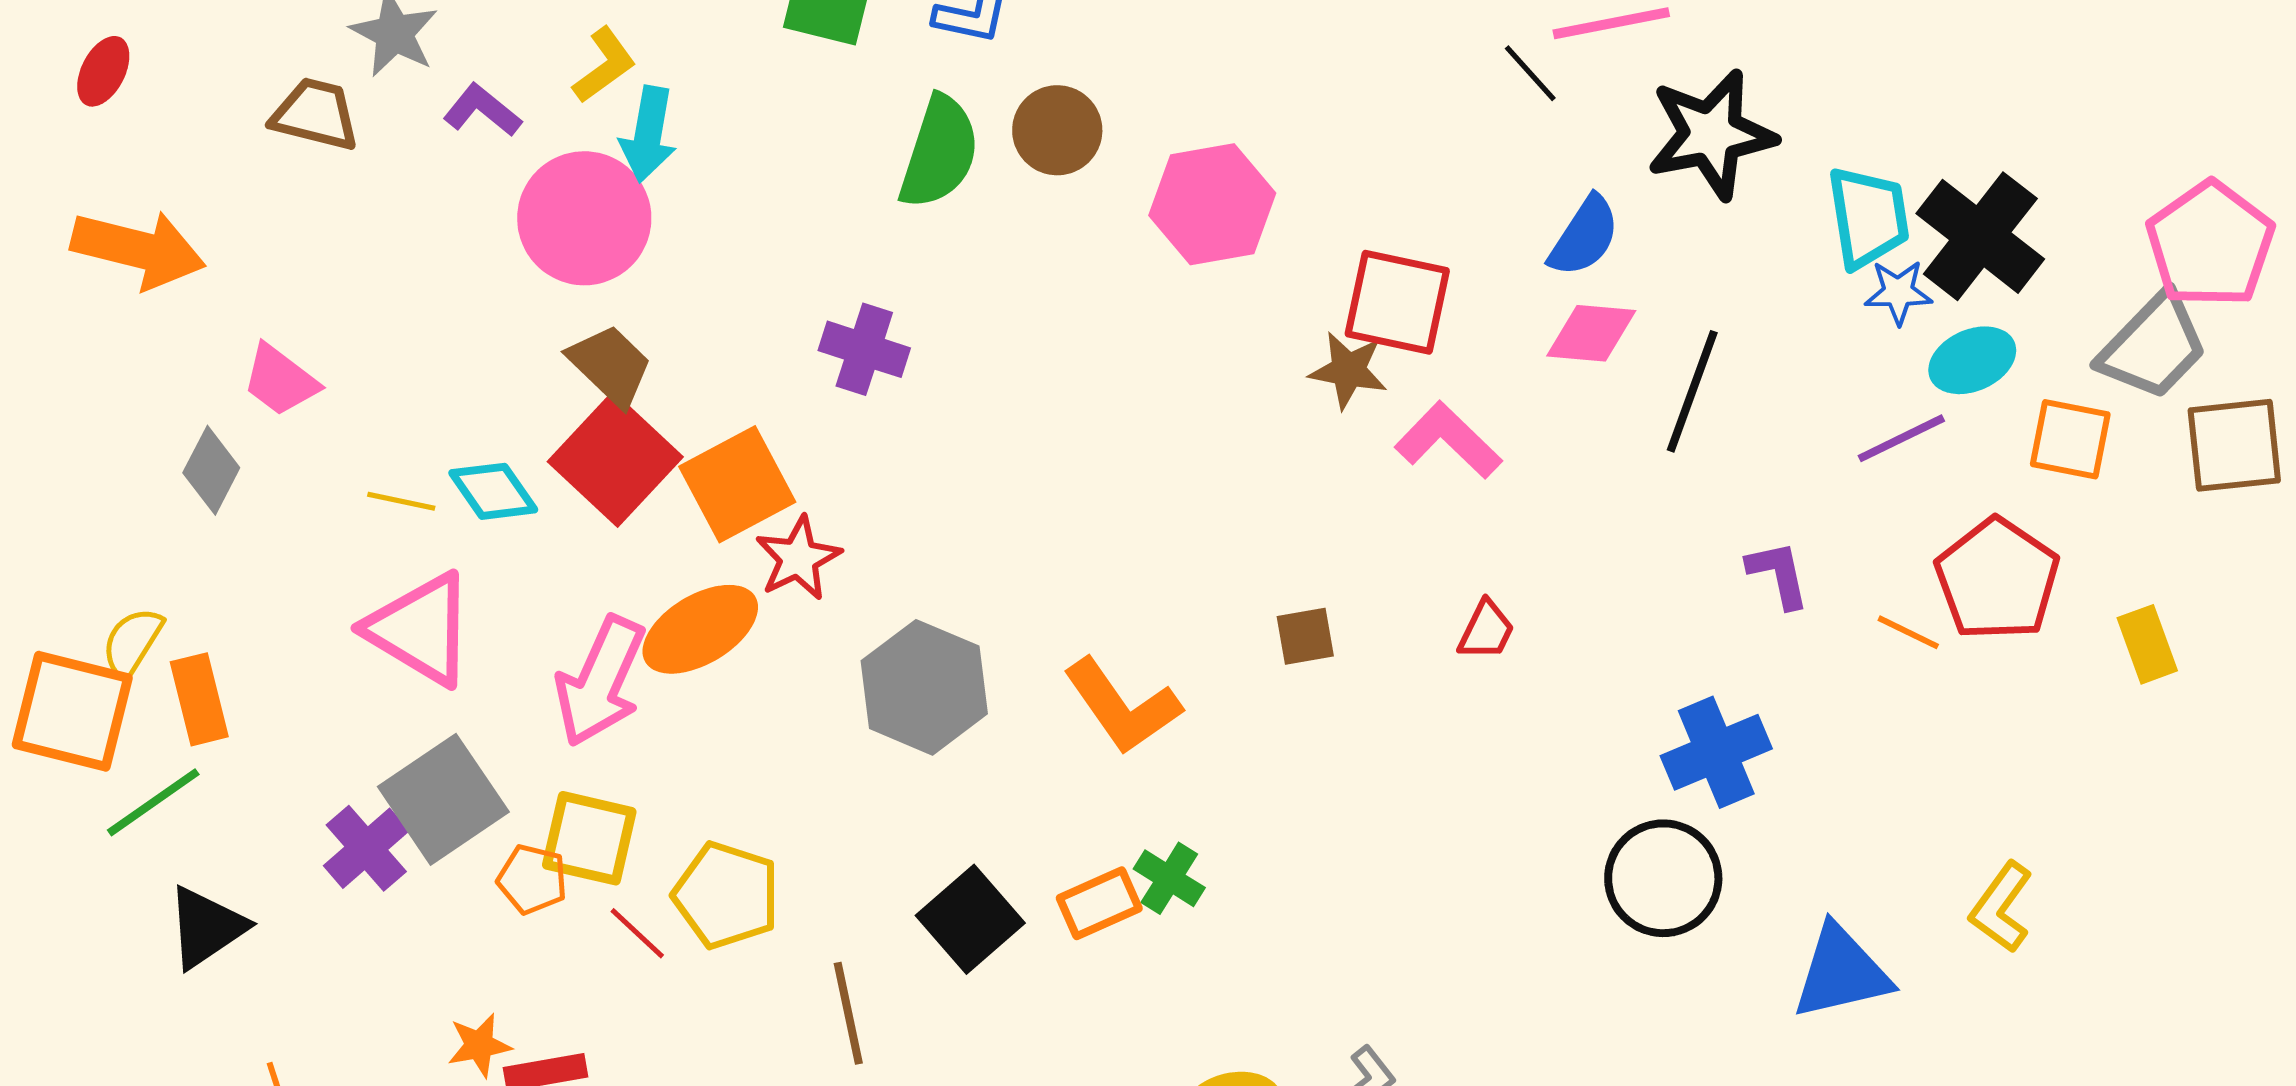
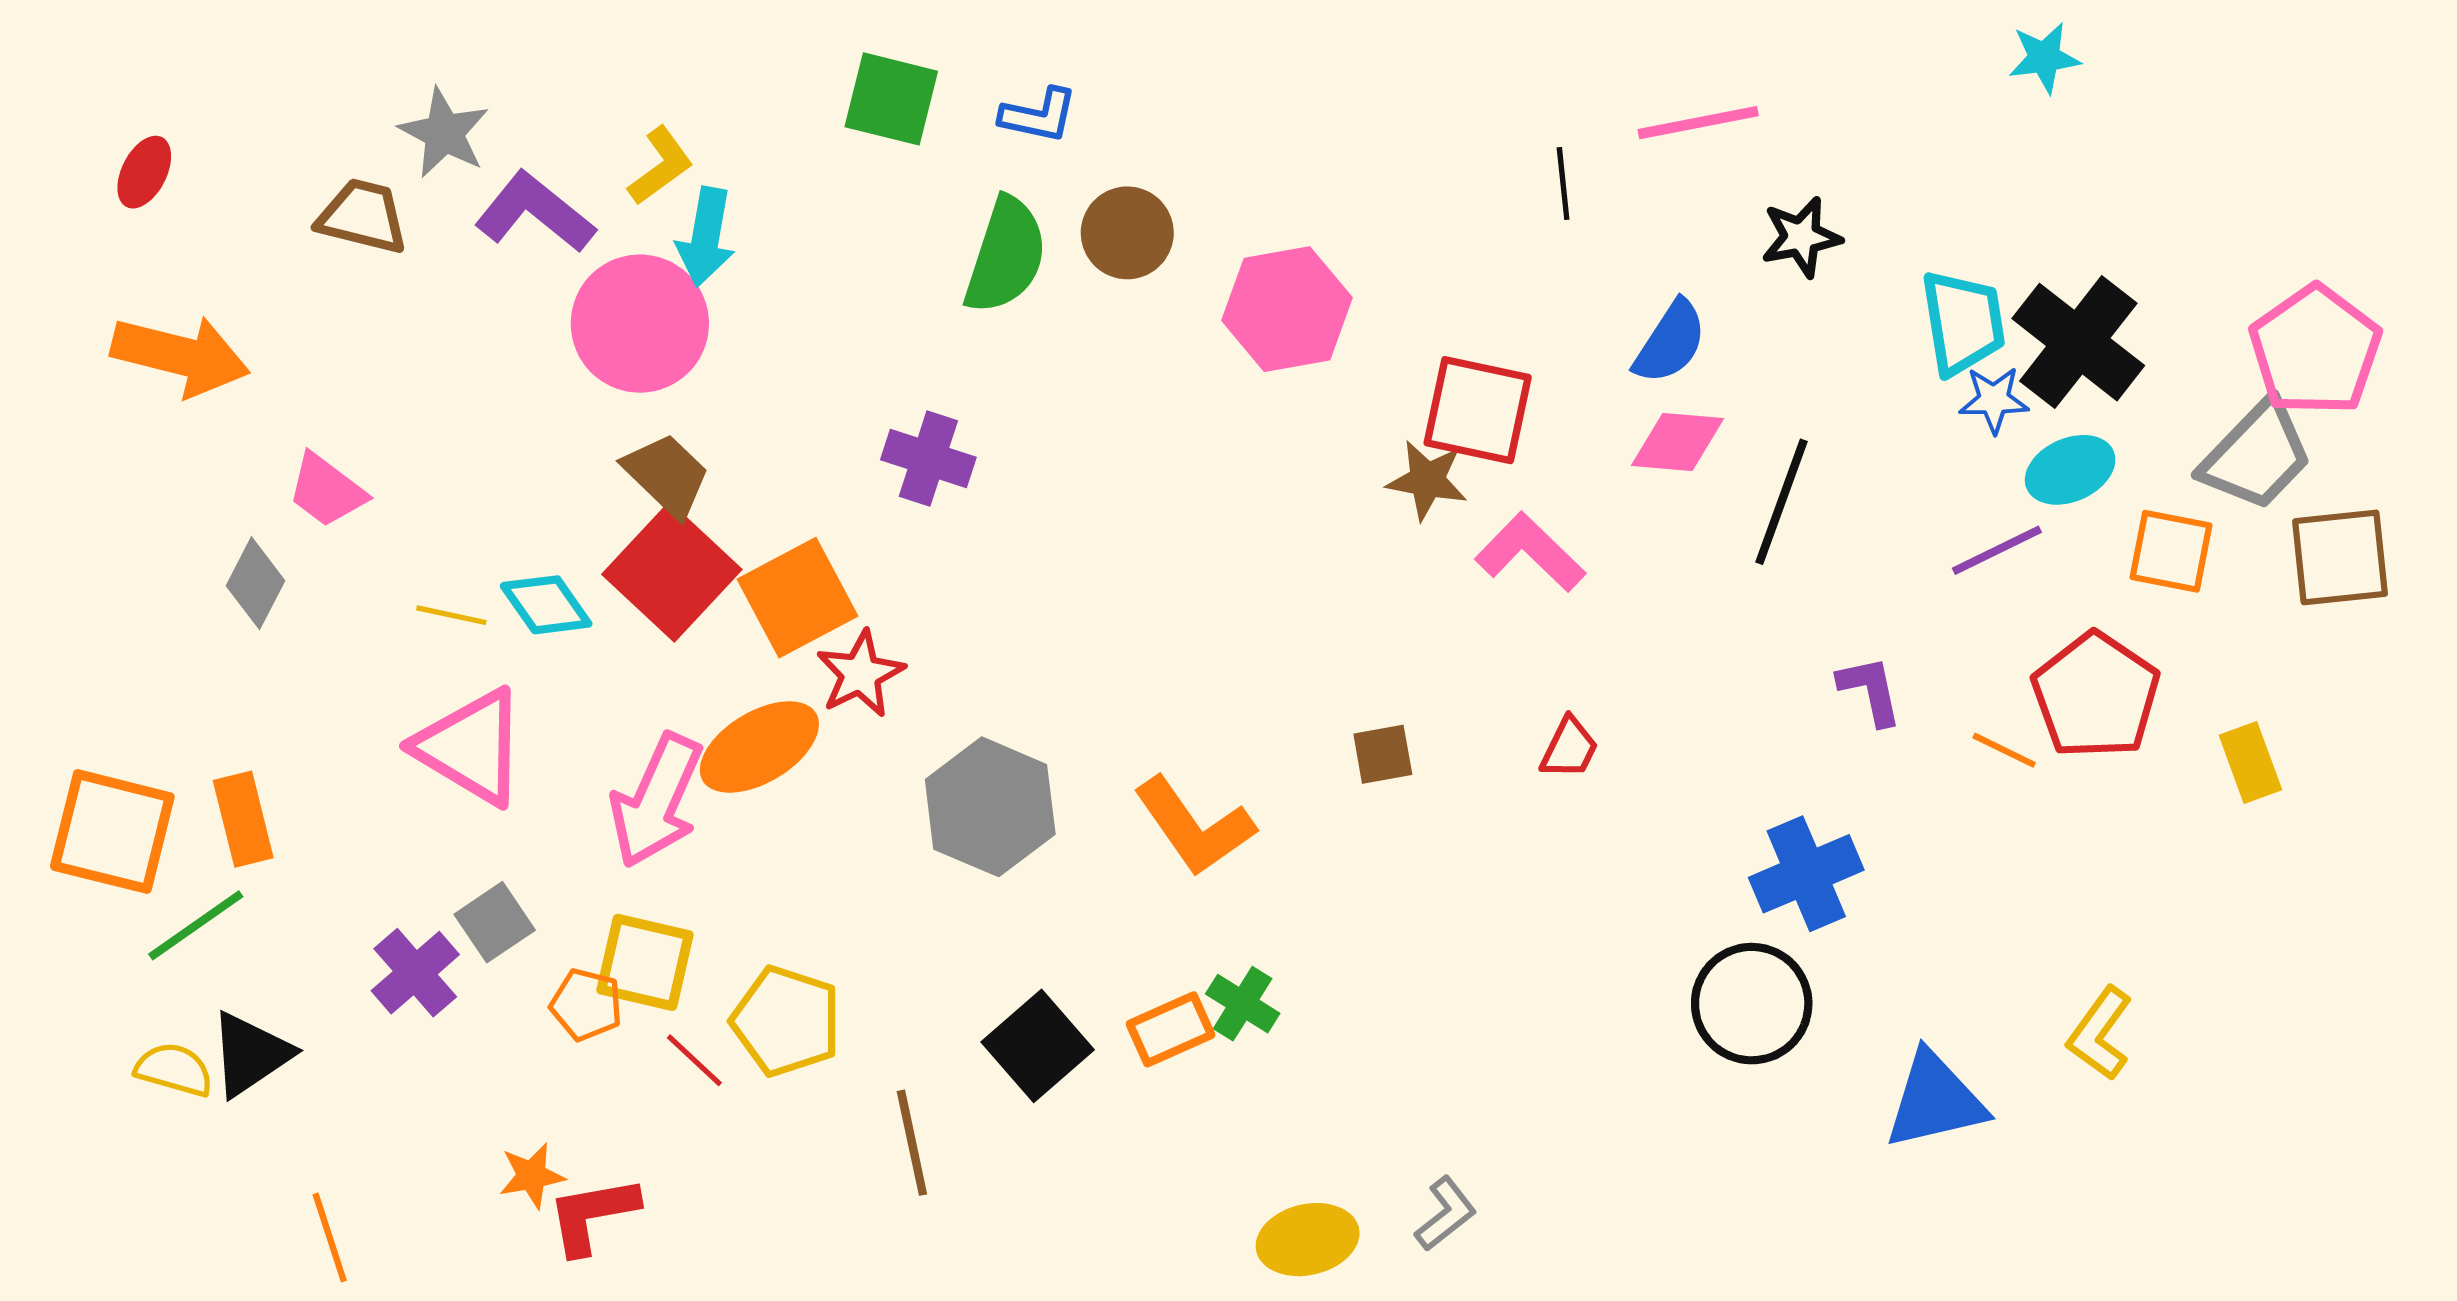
black line: (1530, 73) -> (1563, 183), moved, turned 36
purple L-shape: (482, 110) -> (535, 212), size x1.5
black star: (1711, 134) -> (1801, 237), size x0.6
yellow semicircle: (132, 642) -> (174, 1070), moved, turned 74
gray square: (443, 799) -> (495, 922), size x0.6

